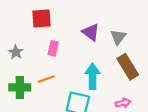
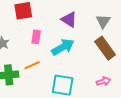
gray triangle: (118, 37) -> (103, 21), moved
cyan arrow: (92, 76) -> (63, 47), moved, turned 65

